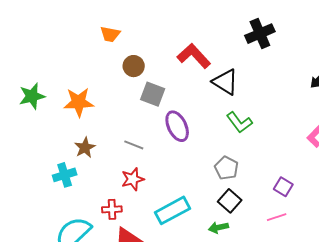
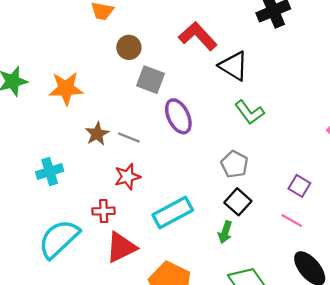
brown star: (85, 148) -> (97, 134), moved
pink line: (277, 217) -> (292, 221), turned 48
green arrow: (218, 228) -> (225, 232), turned -60

